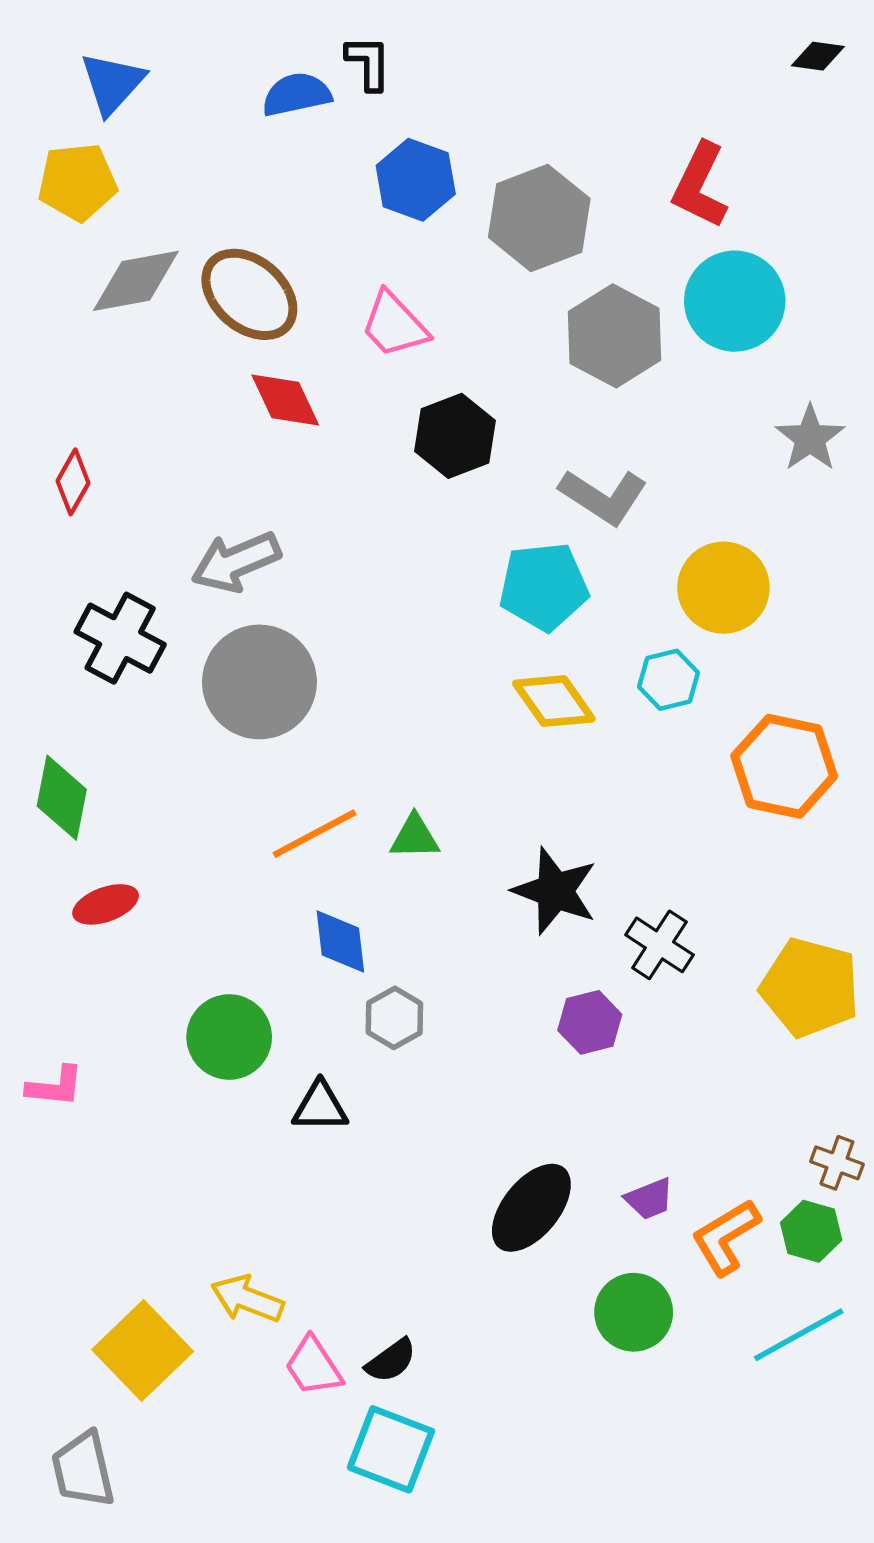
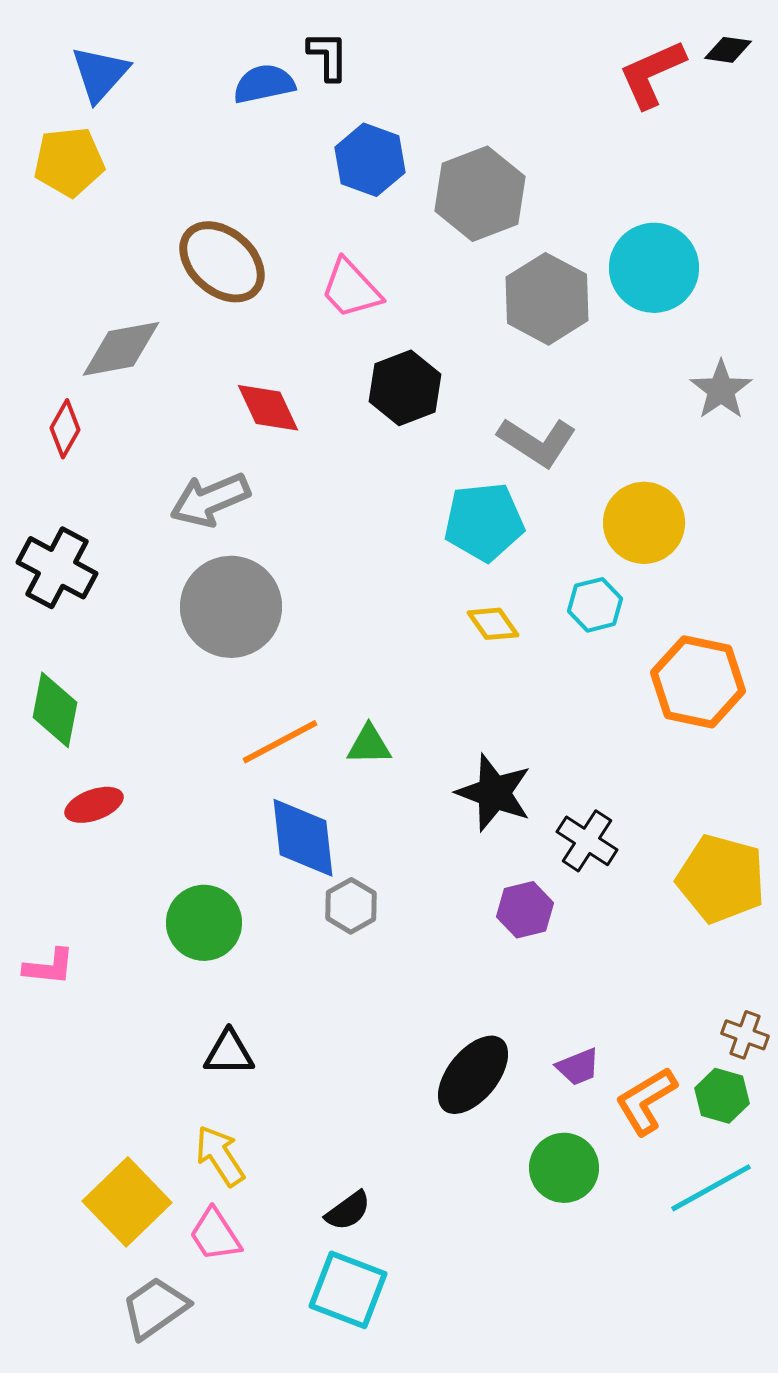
red L-shape: (700, 185) -> (652, 74), moved, turned 40
gray diamond: (136, 281) -> (121, 349), moved
red diamond: (285, 400) -> (268, 408), moved
black cross: (120, 638) -> (57, 568), moved
yellow diamond: (554, 701) -> (493, 624), size x0.7
blue diamond: (340, 941) -> (303, 838), size x1.4
black triangle: (320, 1107) -> (229, 1053), moved
yellow arrow: (247, 1299) -> (220, 1156), turned 36
pink trapezoid: (313, 1366) -> (215, 1235), moved
gray trapezoid: (83, 1470) -> (155, 1308), moved, turned 68

